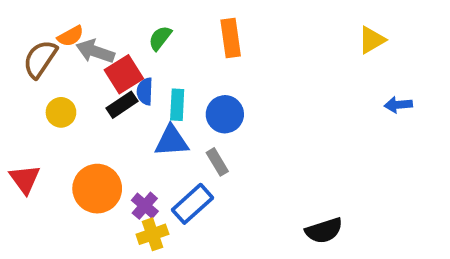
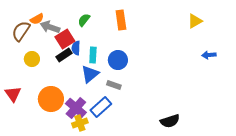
blue triangle: (172, 141) -> (90, 74), turned -36
gray rectangle: (217, 162) -> (114, 85), turned -40
purple cross: (145, 206) -> (76, 108), size x1.5

